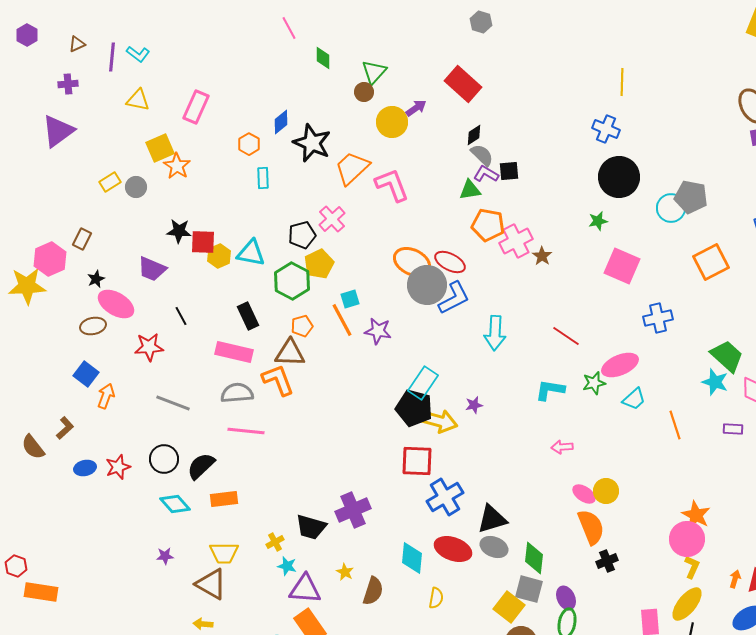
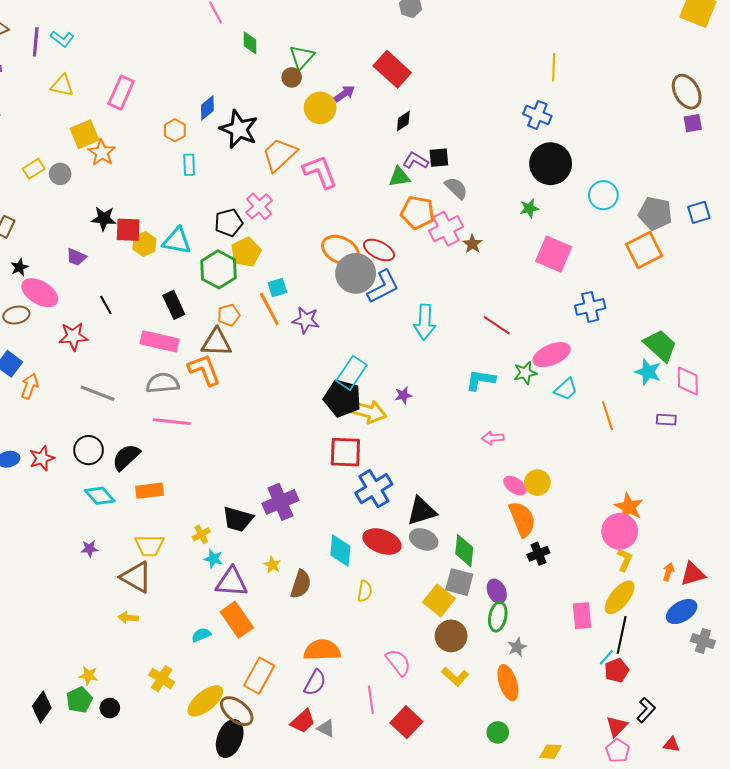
gray semicircle: (482, 155) -> (456, 188), moved
gray pentagon: (691, 197) -> (655, 213), moved
purple trapezoid: (152, 269) -> (76, 257), size x0.7

